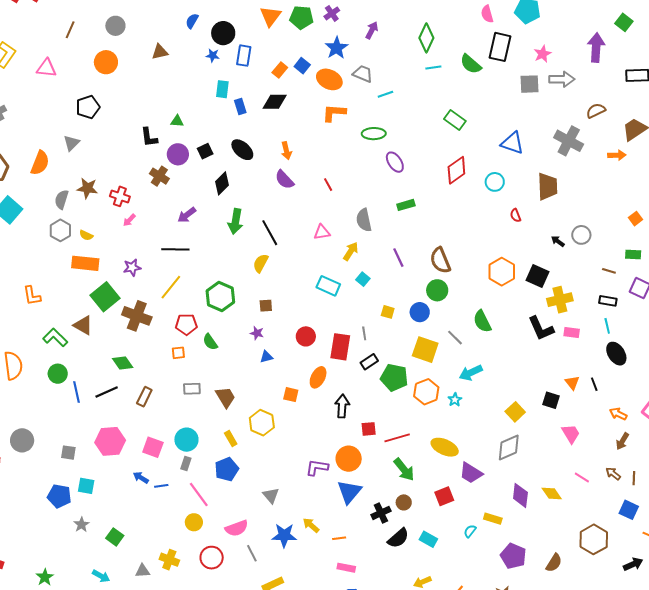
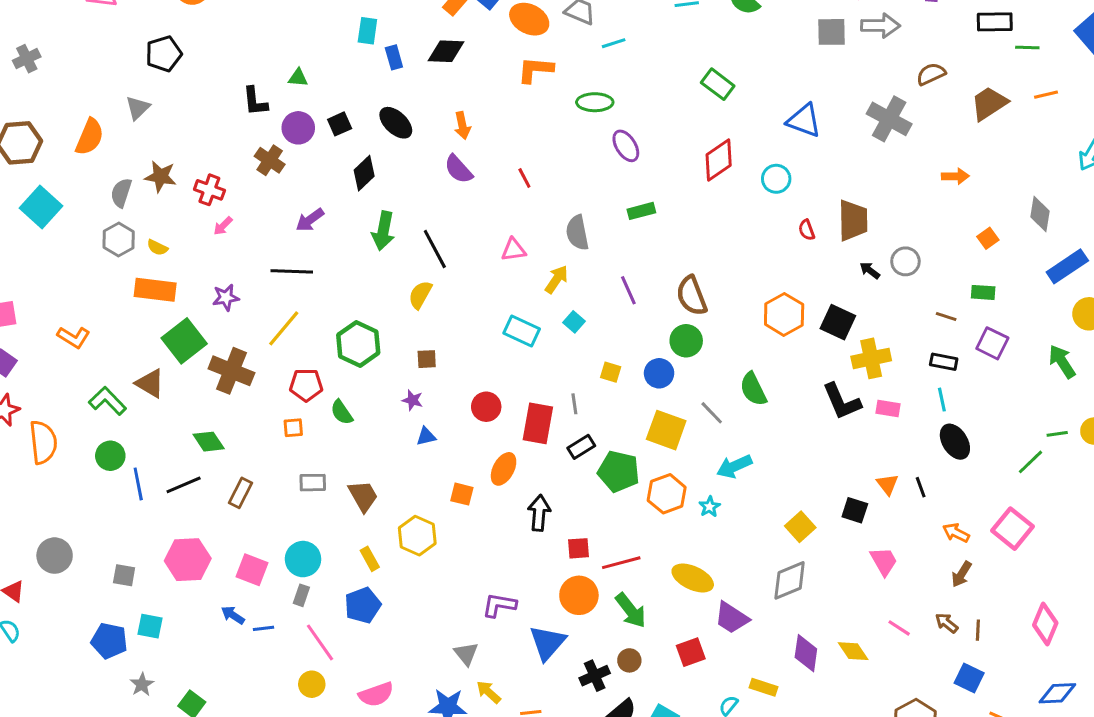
orange arrow: (617, 155) -> (955, 176), moved
brown trapezoid: (548, 187) -> (853, 220), moved
orange L-shape: (32, 296) -> (74, 337), turned -50
orange circle: (349, 459) -> (579, 595), moved
gray triangle: (271, 495) -> (466, 654), moved

